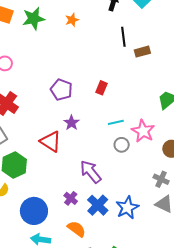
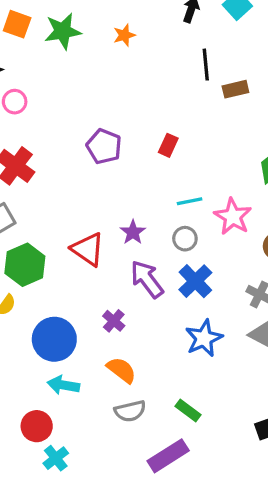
purple star: (71, 123) -> (133, 232), moved
red triangle: (51, 141) -> (88, 249), moved
gray circle: (122, 145) -> (185, 239), moved
blue cross: (98, 205) -> (195, 281), moved

